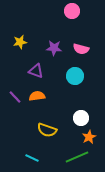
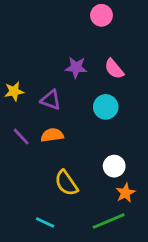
yellow star: (20, 42) -> (14, 91), moved
pink semicircle: (81, 49) -> (114, 69), turned 35
yellow semicircle: (47, 130) -> (66, 183), turned 36

